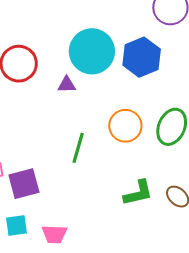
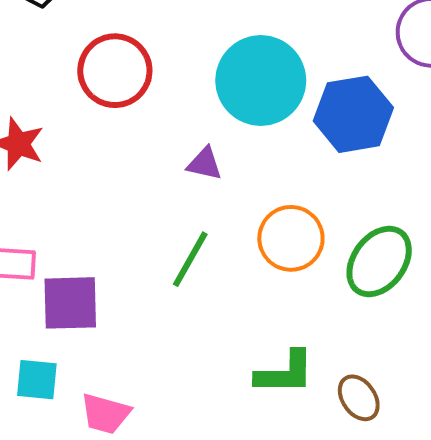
purple triangle: (67, 85) -> (205, 164), moved

